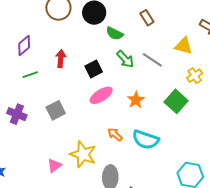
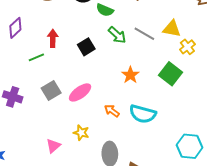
yellow triangle: (184, 46) -> (172, 29), moved
green line: (30, 75) -> (36, 57), moved
pink ellipse: (101, 95) -> (80, 92), moved
yellow star: (83, 154) -> (81, 133), size x0.6

